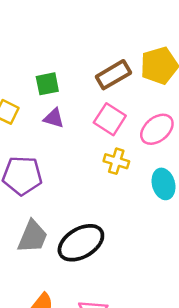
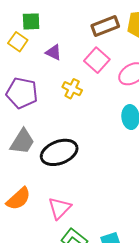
green square: (47, 84) -> (31, 21), moved
yellow cross: (116, 161) -> (72, 89), moved

